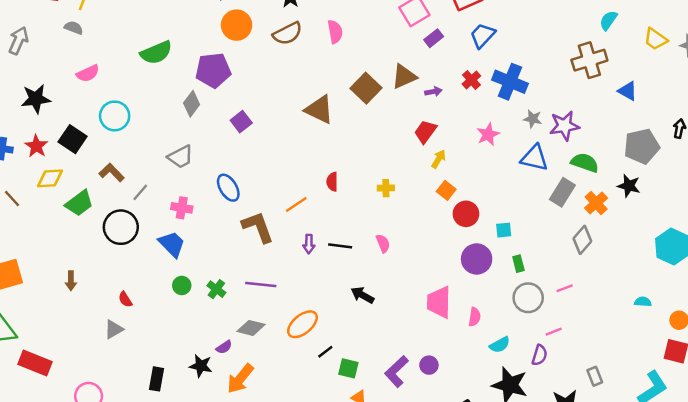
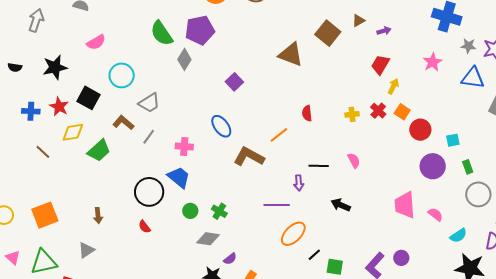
green semicircle: (156, 53) -> (162, 33), moved, turned 84
brown triangle: (404, 77) -> (358, 21), size x0.6
red cross: (471, 80) -> (378, 111), moved
purple square: (241, 122) -> (234, 82), moved
gray trapezoid: (180, 157) -> (149, 103), moved
black circle: (121, 227) -> (149, 192), moved
brown L-shape: (258, 227) -> (249, 157), turned -36
purple arrow: (309, 244) -> (299, 183), moved
purple line: (261, 284) -> (277, 205), moved
pink semicircle: (475, 317) -> (435, 214), turned -56
gray diamond: (251, 328) -> (208, 239), moved
gray triangle: (114, 329) -> (86, 250), moved

